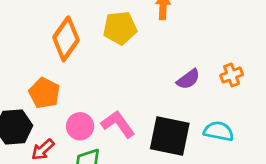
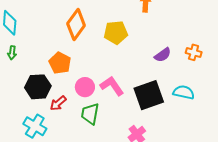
yellow pentagon: (120, 28) -> (116, 33), moved
orange cross: (232, 75) -> (194, 52), turned 35
black square: (170, 136) -> (149, 95), turned -32

